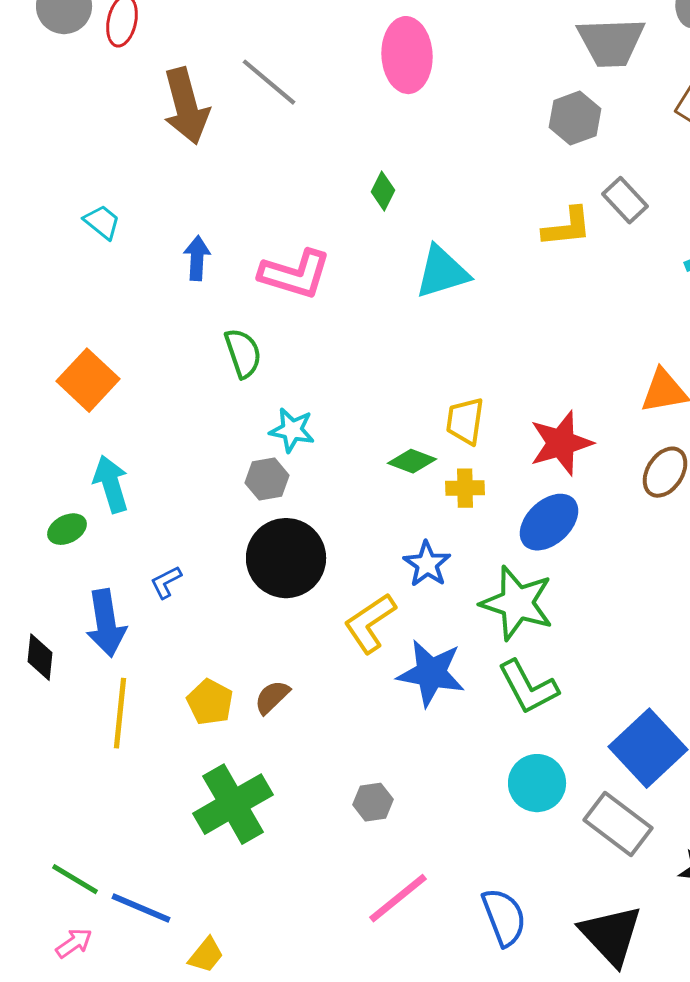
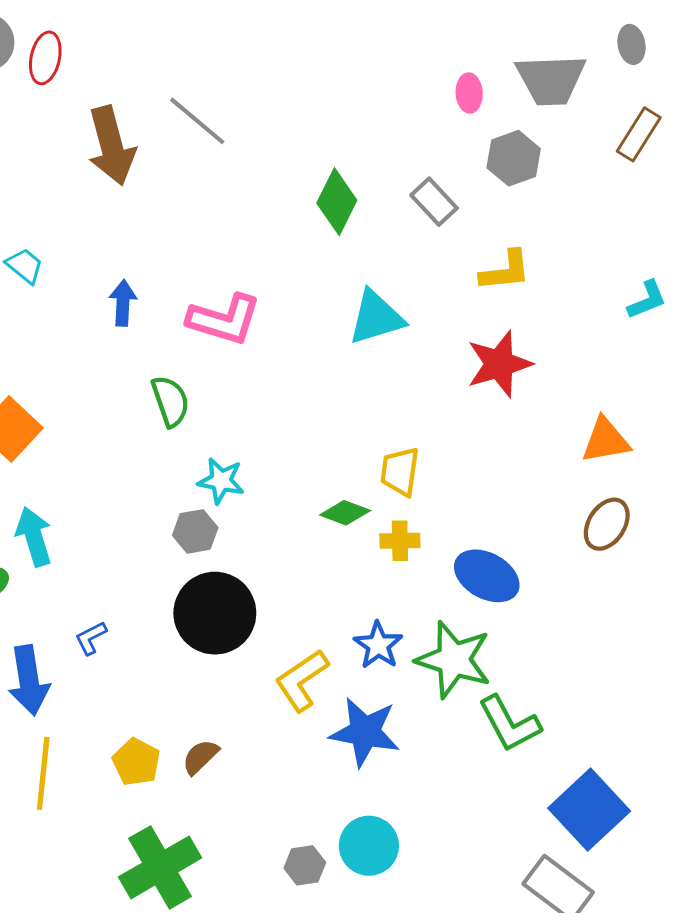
pink ellipse: (407, 55) -> (469, 93), moved, size x0.5
green diamond: (383, 191) -> (337, 202), moved, size x1.6
gray rectangle: (625, 200) -> (434, 202), moved
red star: (561, 443) -> (499, 364), moved
blue ellipse: (549, 522) -> (487, 576), turned 72
blue star: (427, 564) -> (378, 645), moved
green L-shape: (528, 687) -> (510, 724), moved
cyan circle: (537, 783) -> (369, 846), moved

